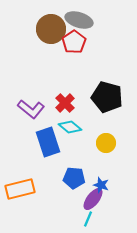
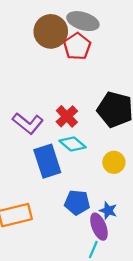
purple ellipse: (93, 199) -> (99, 227), turned -60

